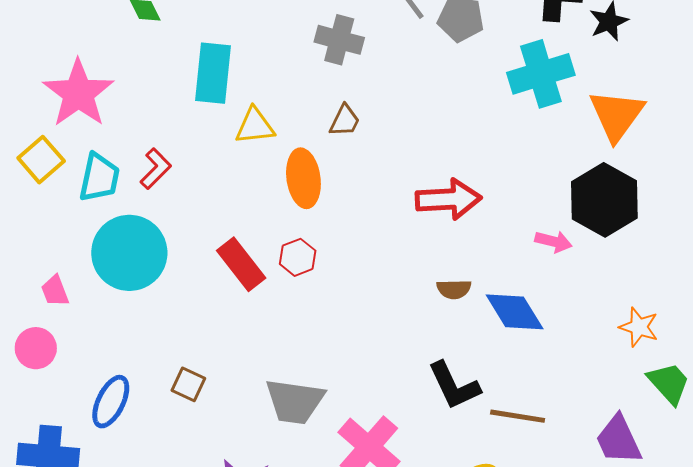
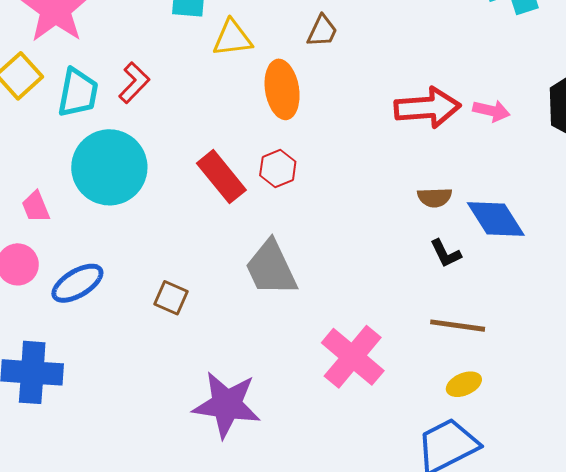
pink arrow: (553, 241) -> (491, 111), moved
black L-shape: (454, 386) -> (446, 253), moved, size x0.6
gray trapezoid: (295, 401) -> (271, 268), moved, turned 58
blue ellipse: (111, 402) -> (77, 283), moved, turned 34
brown line: (518, 416) -> (458, 326), moved

